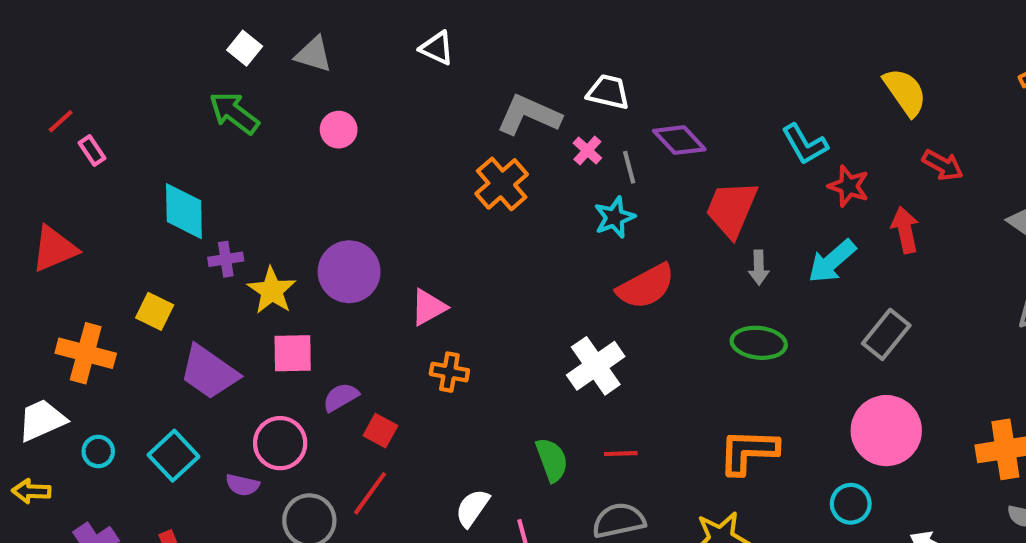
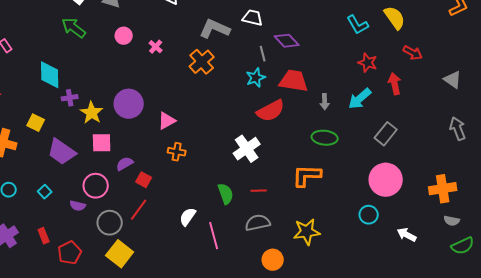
cyan L-shape: (805, 144) -> (358, 25), moved
pink cross: (587, 150) -> (156, 47), moved
red trapezoid: (732, 209) -> (294, 81), moved, turned 76
orange L-shape: (748, 451) -> (307, 176), moved
cyan square: (173, 456) -> (45, 192), size x0.6

